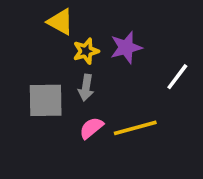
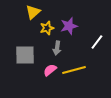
yellow triangle: (60, 22) -> (33, 12), turned 49
gray arrow: (86, 88) -> (57, 48), moved

